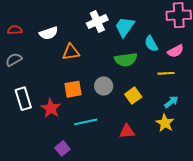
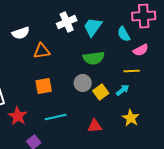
cyan semicircle: (151, 44) -> (124, 34), moved
gray circle: (104, 86) -> (83, 83), moved
cyan arrow: (171, 102) -> (123, 90), moved
red star: (51, 108) -> (18, 116), moved

